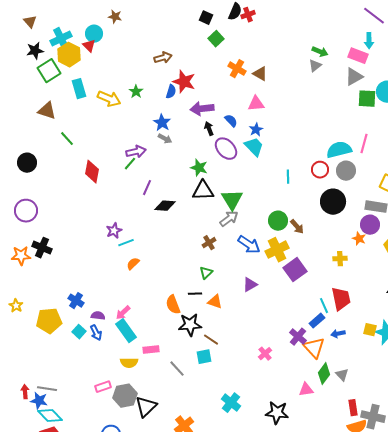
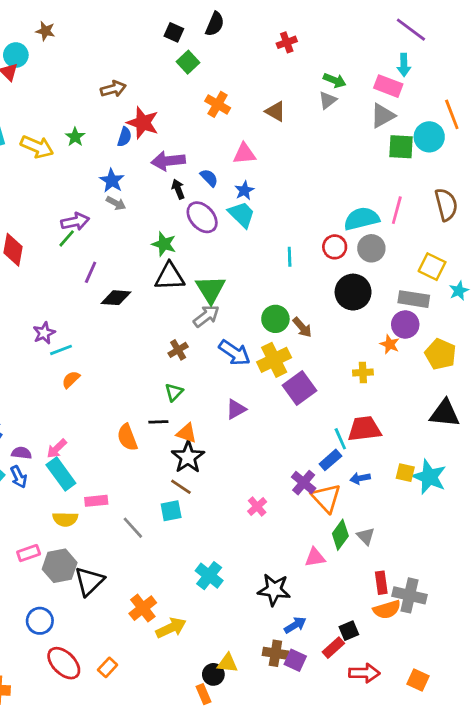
red cross: (248, 15) -> (287, 42), moved
brown triangle: (260, 74) -> (275, 111), moved
red trapezoid: (341, 299) -> (364, 429), turned -85
black star: (190, 325) -> (188, 457), moved, turned -30

